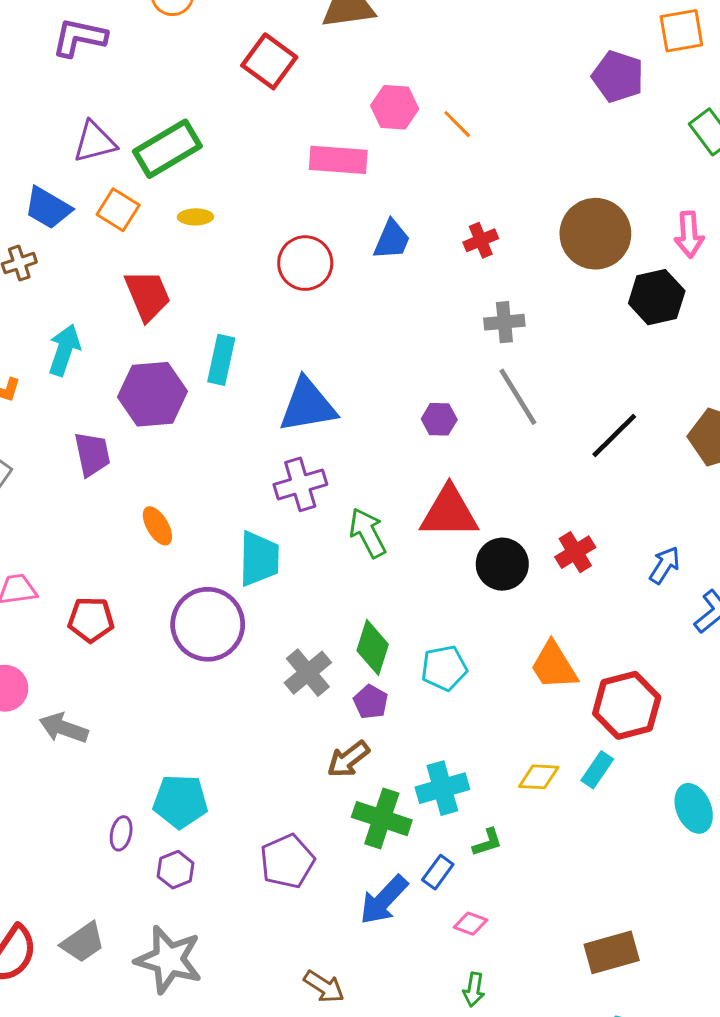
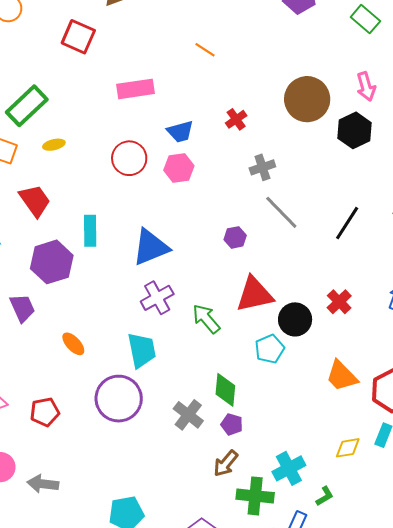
pink hexagon: (395, 107) -> (179, 168), moved
blue trapezoid: (392, 240) -> (180, 132), turned 64
cyan pentagon: (444, 668) -> (270, 349), moved

